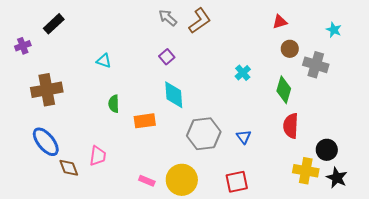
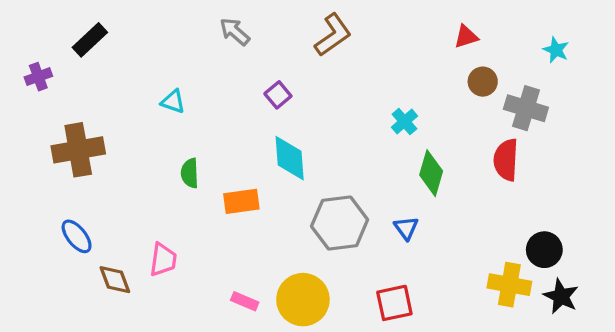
gray arrow: (168, 18) -> (235, 32), moved
green diamond: (284, 90) -> (431, 173), moved
red semicircle: (291, 126) -> (506, 160), moved
blue ellipse: (46, 142) -> (77, 236), size x0.7

